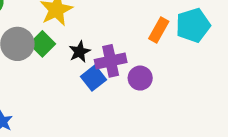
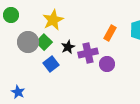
orange rectangle: (159, 30) -> (110, 33), moved
blue square: (94, 78) -> (51, 64), moved

